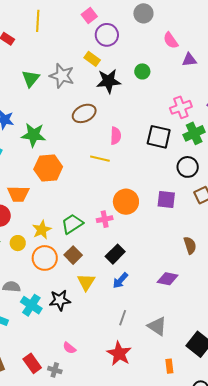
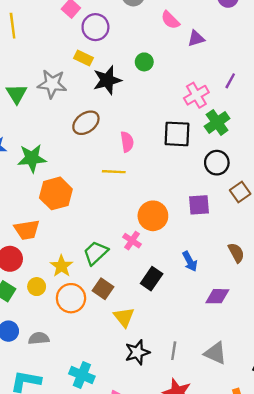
pink cross: (105, 219) -> (132, 241), turned -35
blue arrow: (120, 280) -> (190, 261), moved, turned -60
black star: (60, 300) -> (137, 352), moved
cyan cross: (31, 305) -> (82, 375), moved

